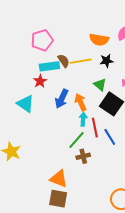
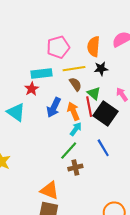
pink pentagon: (42, 40) -> (58, 47), moved
orange semicircle: (99, 40) -> (94, 46), turned 84
brown semicircle: (64, 61) -> (75, 84), moved
cyan arrow: (83, 119) -> (76, 129), turned 32
red line: (95, 128) -> (89, 107), moved

